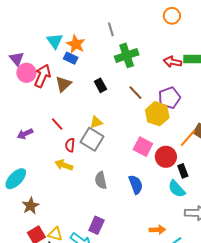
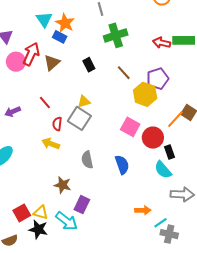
pink circle: (26, 73) -> (16, 62), moved
brown star: (31, 206) -> (63, 185), moved, turned -30

